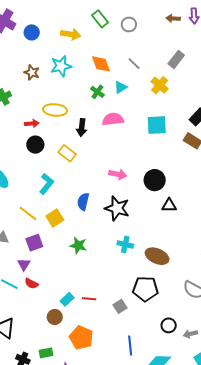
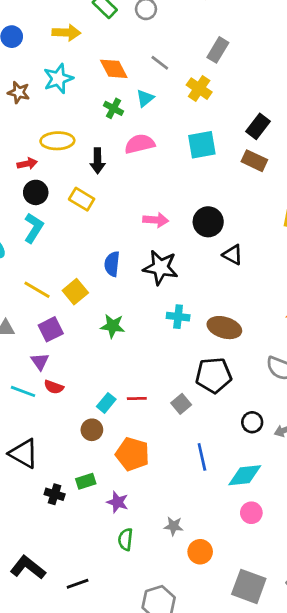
cyan L-shape: (47, 184) -> (34, 228), moved
black triangle: (169, 205) -> (233, 255), turned 35

